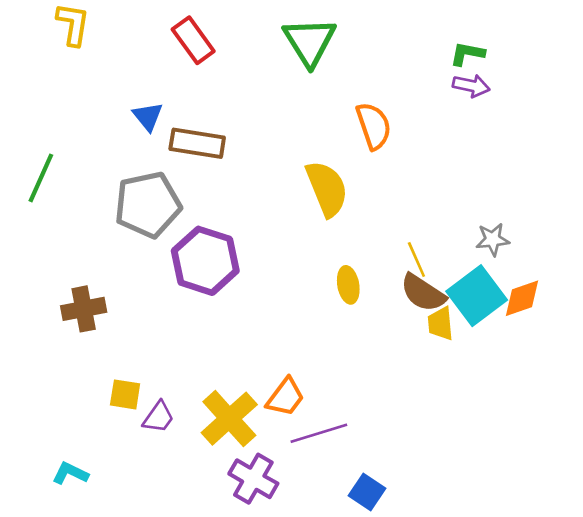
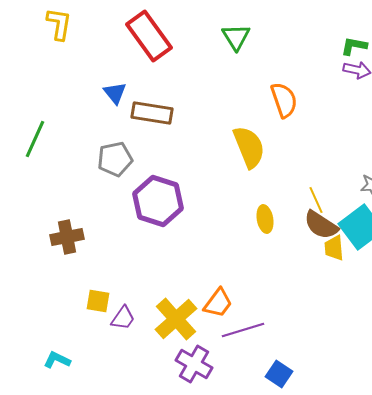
red rectangle: (193, 40) -> (149, 36), size x1.4
green triangle: (309, 42) -> (236, 37), size x0.7
gray pentagon: (148, 205) -> (115, 159), size x0.7

